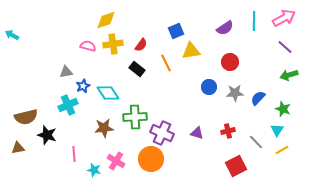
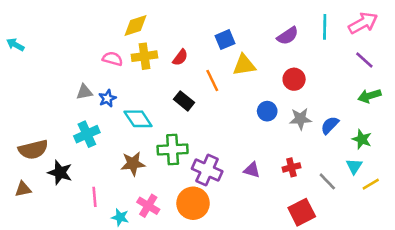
black rectangle: (137, 69) -> (184, 101), moved
blue star: (83, 86) -> (107, 98), moved
yellow line: (282, 150) -> (371, 184), moved

